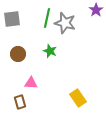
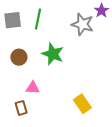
green line: (47, 18) -> (38, 19), moved
gray star: (65, 23) -> (82, 24), moved
green star: (50, 51) -> (53, 54), size x1.5

